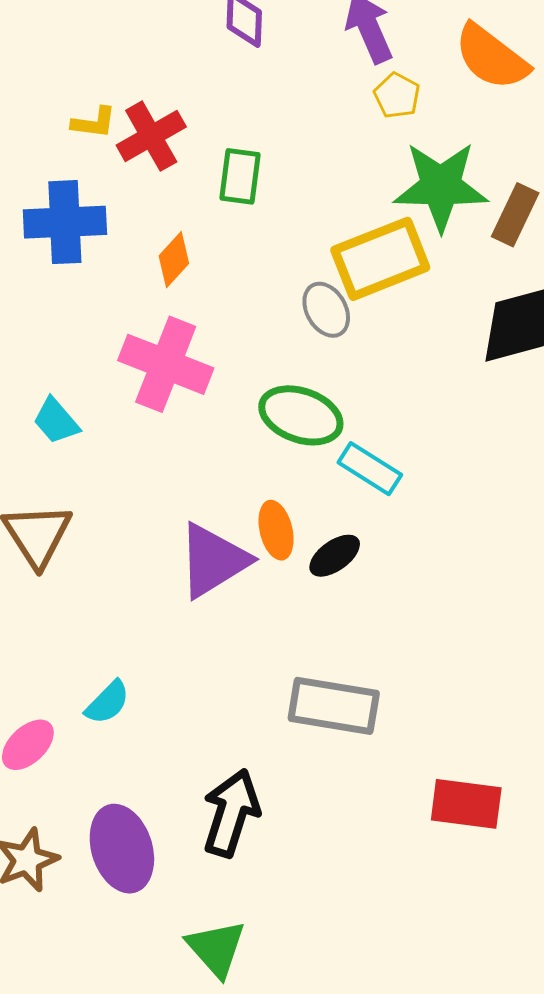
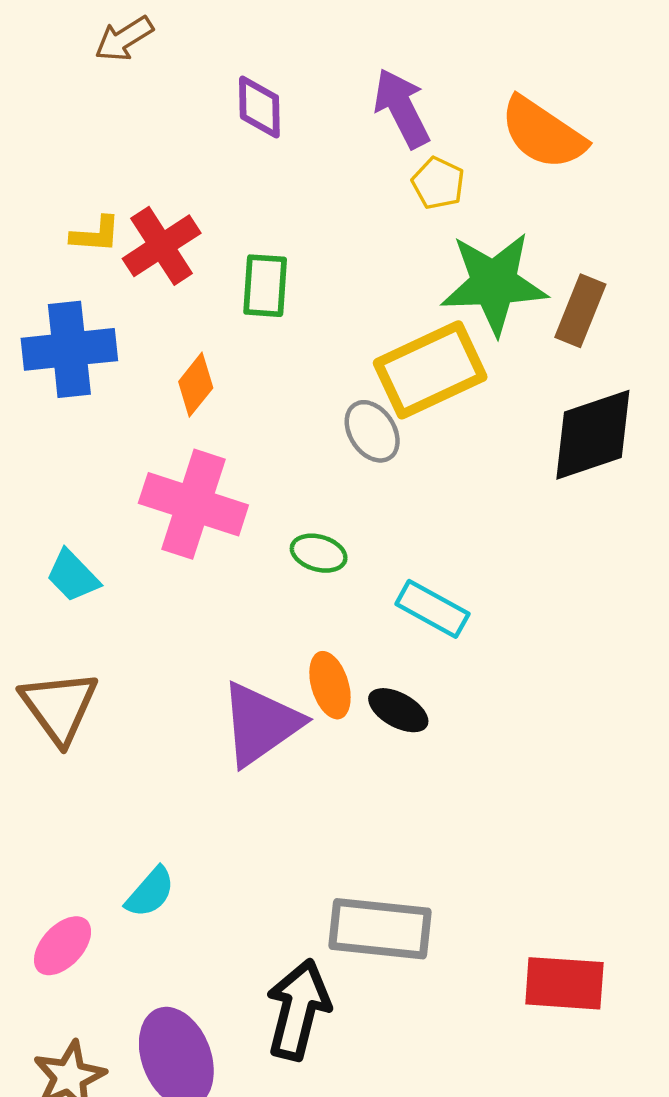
green ellipse: (301, 415) -> (319, 553), moved, size x0.6
black ellipse: (335, 556) -> (398, 710), turned 68
gray rectangle: (334, 706) -> (380, 929), moved

